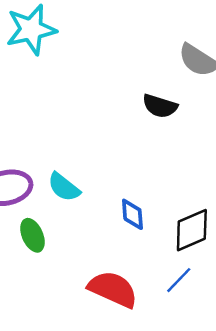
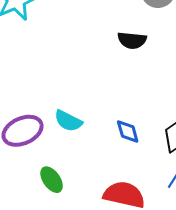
green ellipse: (32, 235) -> (52, 180), moved

